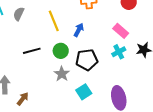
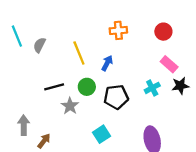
pink rectangle: (121, 31) -> (169, 64), moved
gray star: (62, 74) -> (70, 106), moved
cyan square: (84, 92) -> (101, 134), moved

